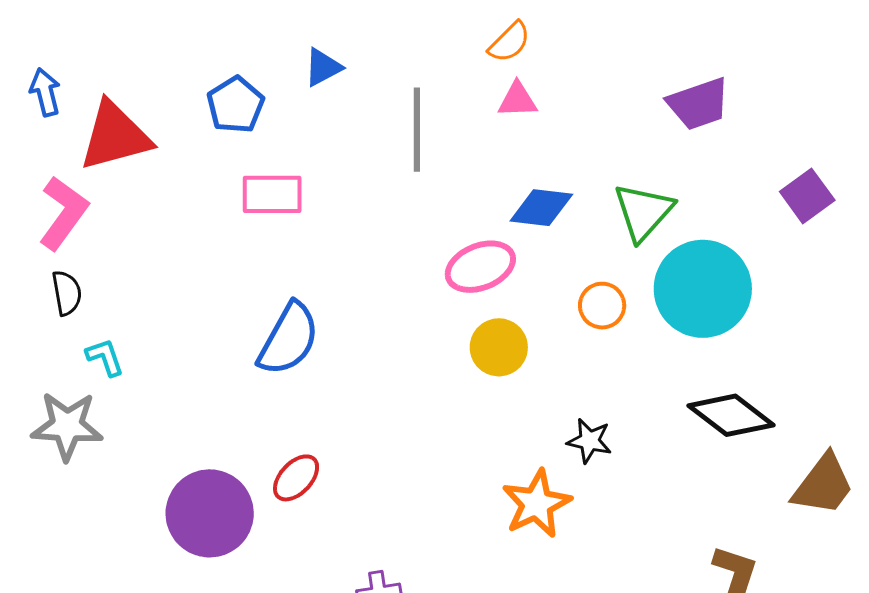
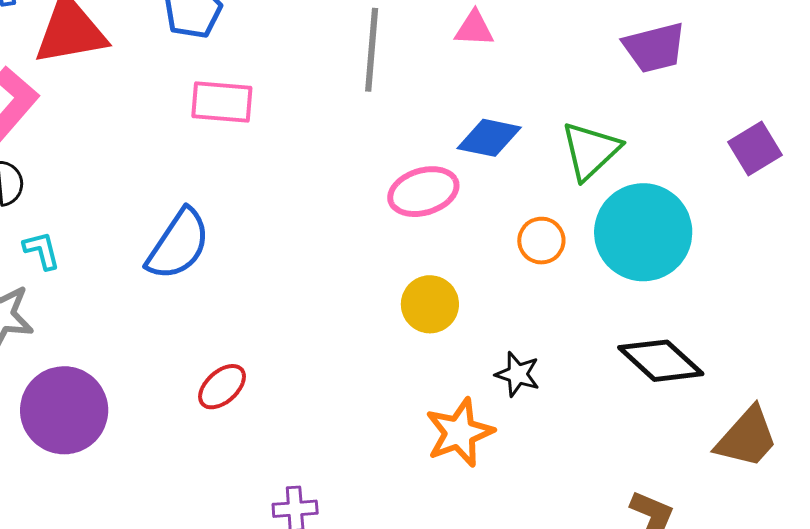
blue semicircle: (289, 339) -> (178, 244), moved
yellow circle: (499, 347) -> (430, 304), moved
purple circle: (210, 513) -> (64, 410), moved

